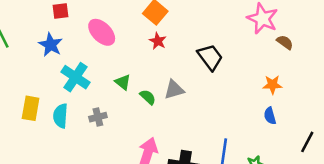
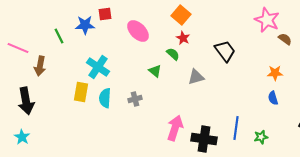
blue star: (51, 45) -> (85, 25), moved, turned -30
cyan cross: (75, 77) -> (98, 67), moved
green semicircle: (148, 97) -> (173, 54), moved

